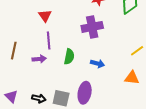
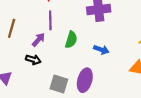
purple arrow: (39, 59) -> (38, 40), turned -48
black arrow: (39, 98) -> (33, 60), moved

